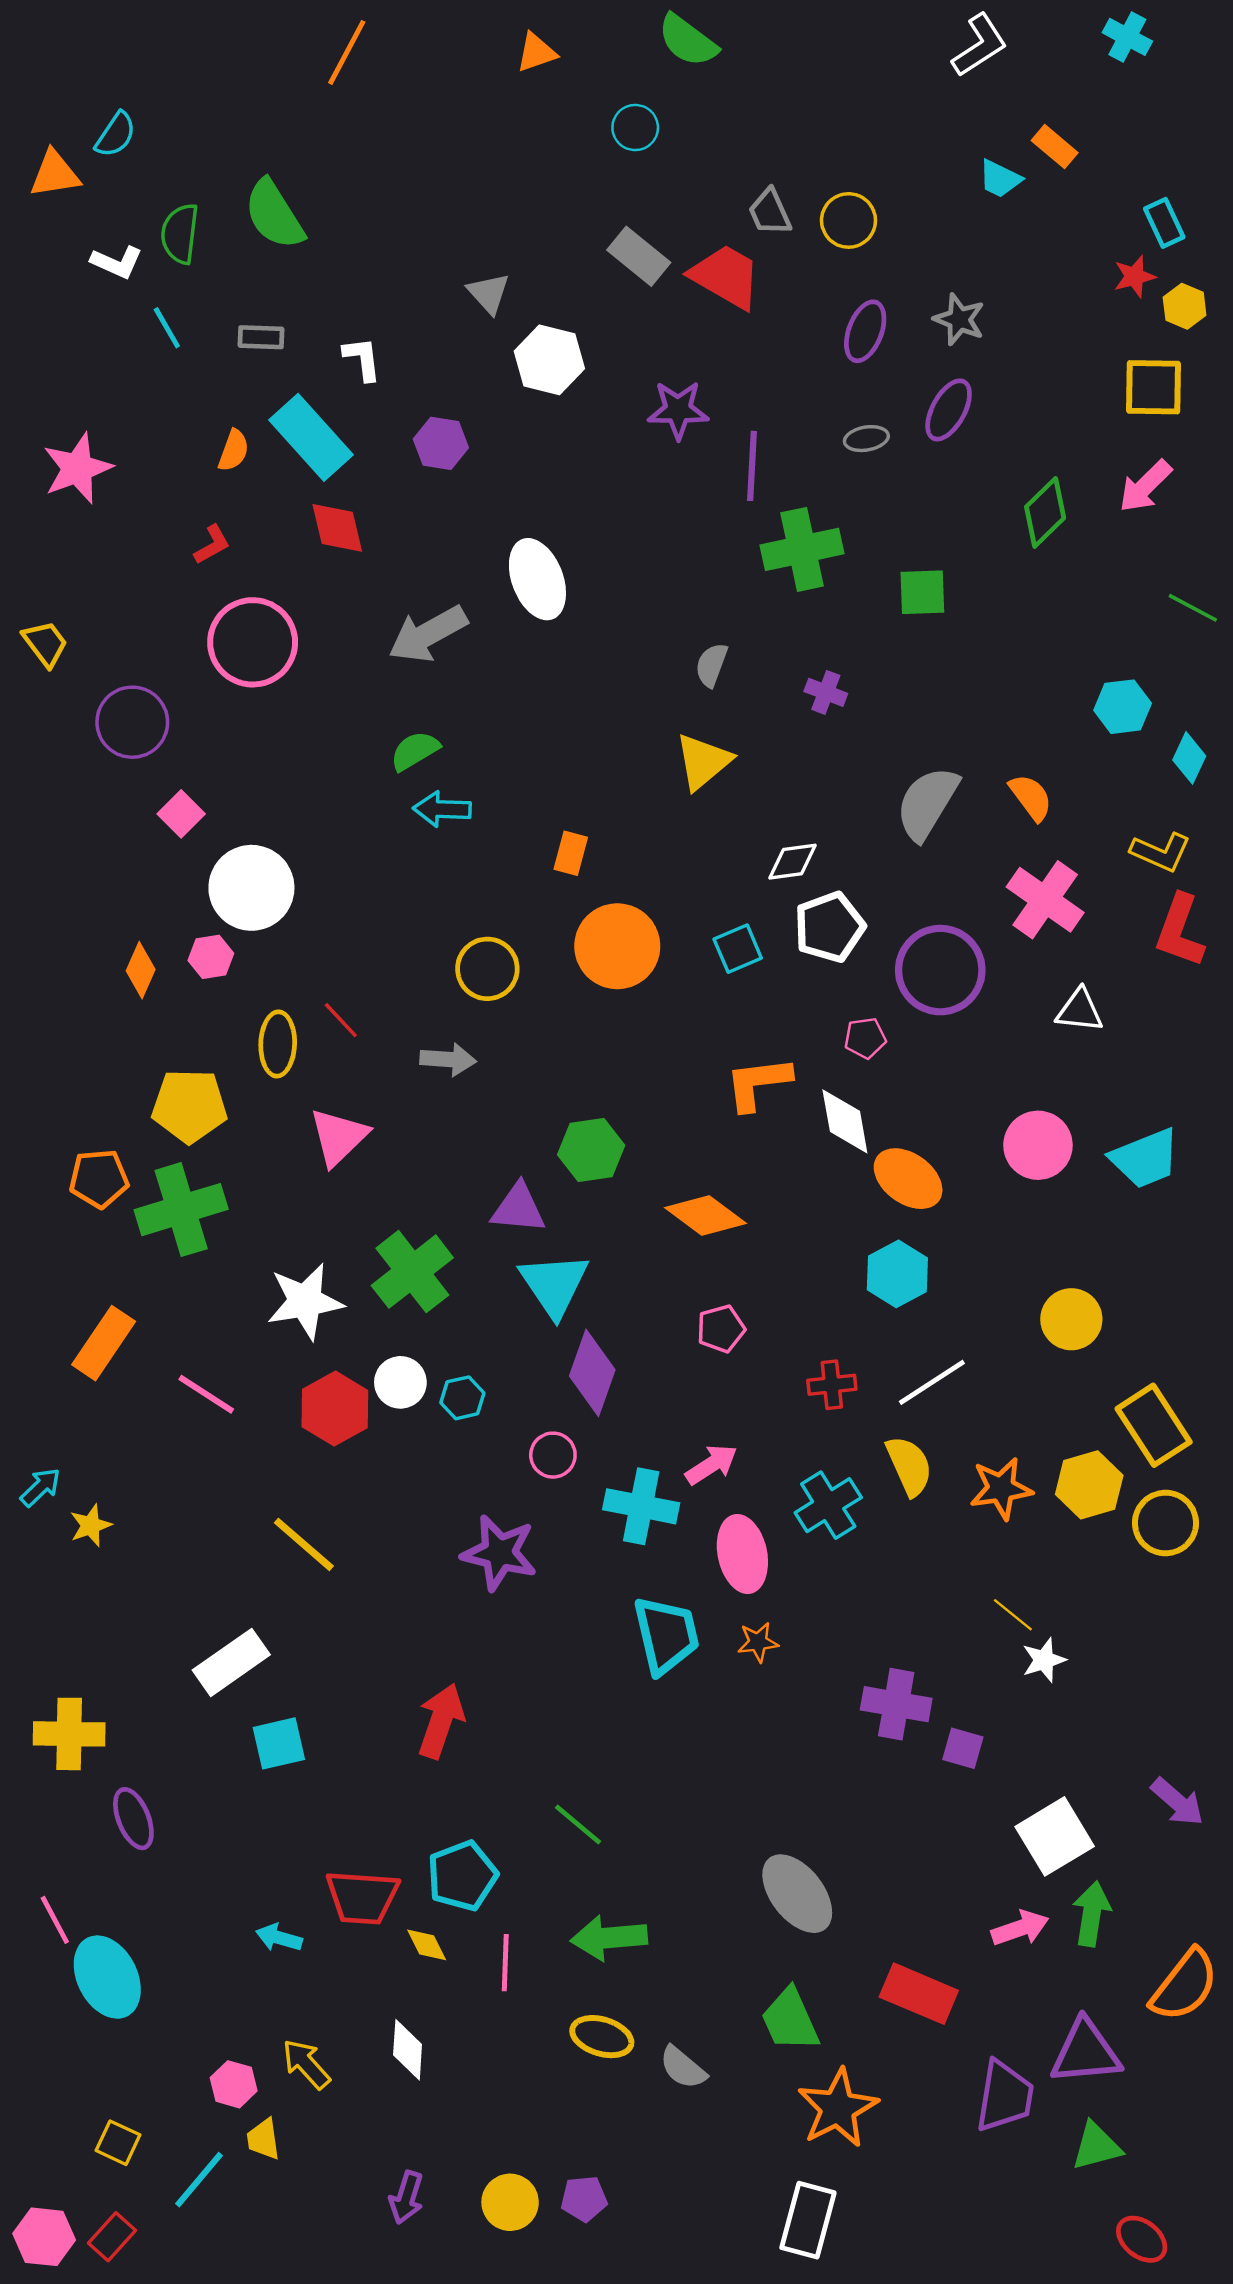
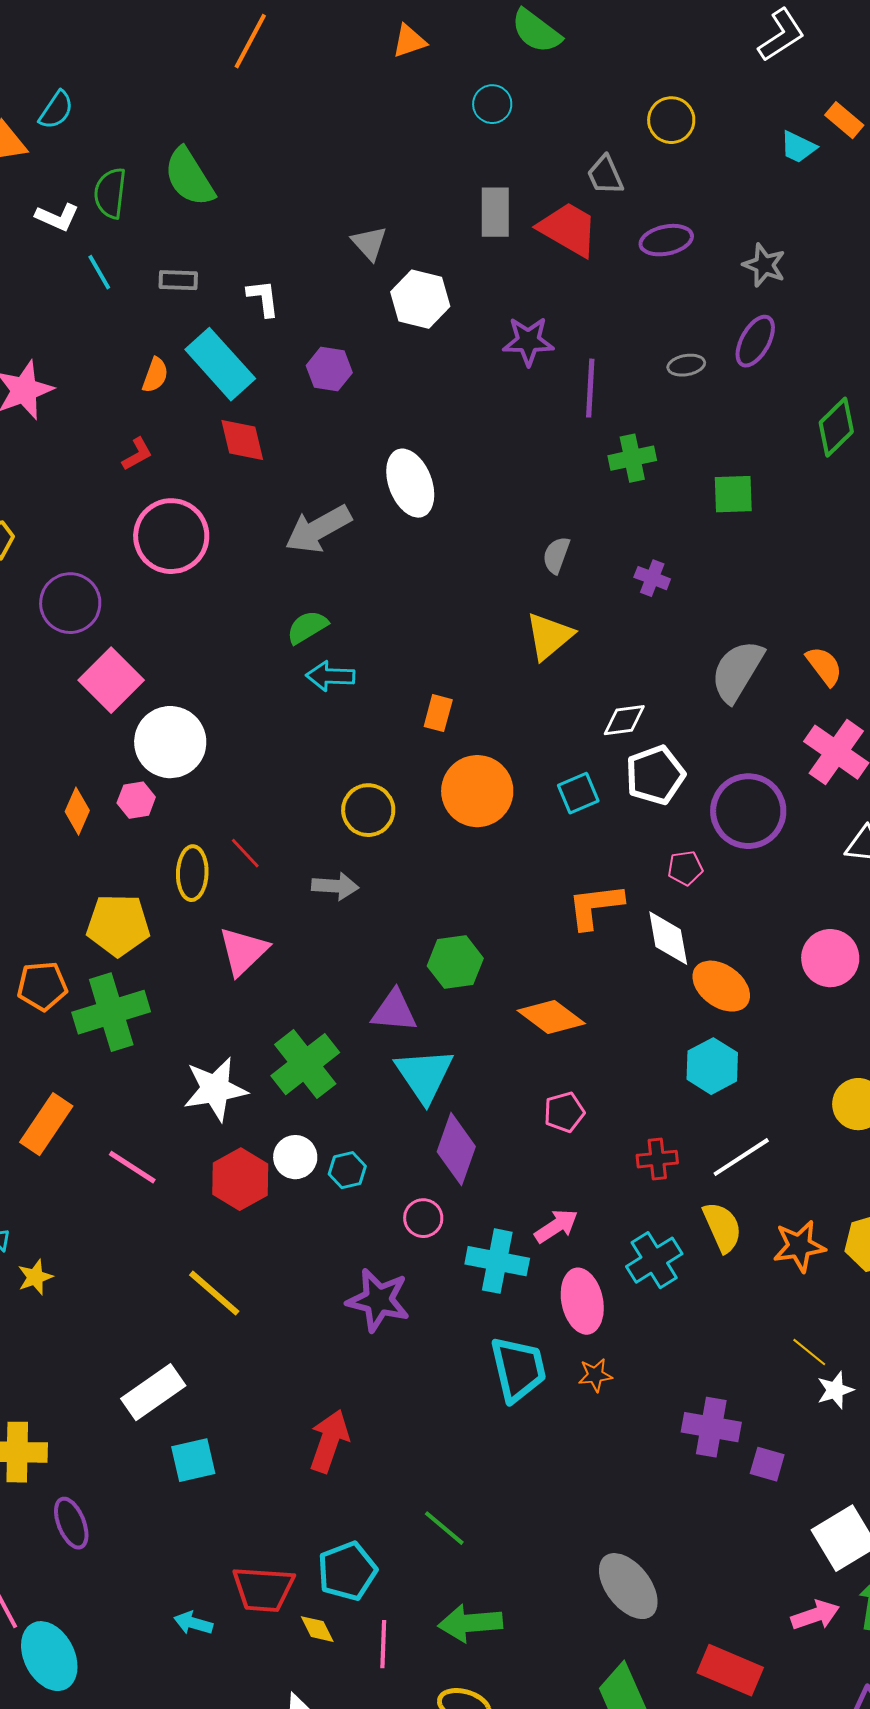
yellow circle: (848, 220) -> (671, 120), moved
gray rectangle: (639, 256) -> (495, 212), turned 51
purple ellipse: (865, 331) -> (666, 240), moved, turned 57
green cross: (802, 549) -> (632, 458), size x0.7
pink square: (181, 814) -> (111, 680), size x1.6

